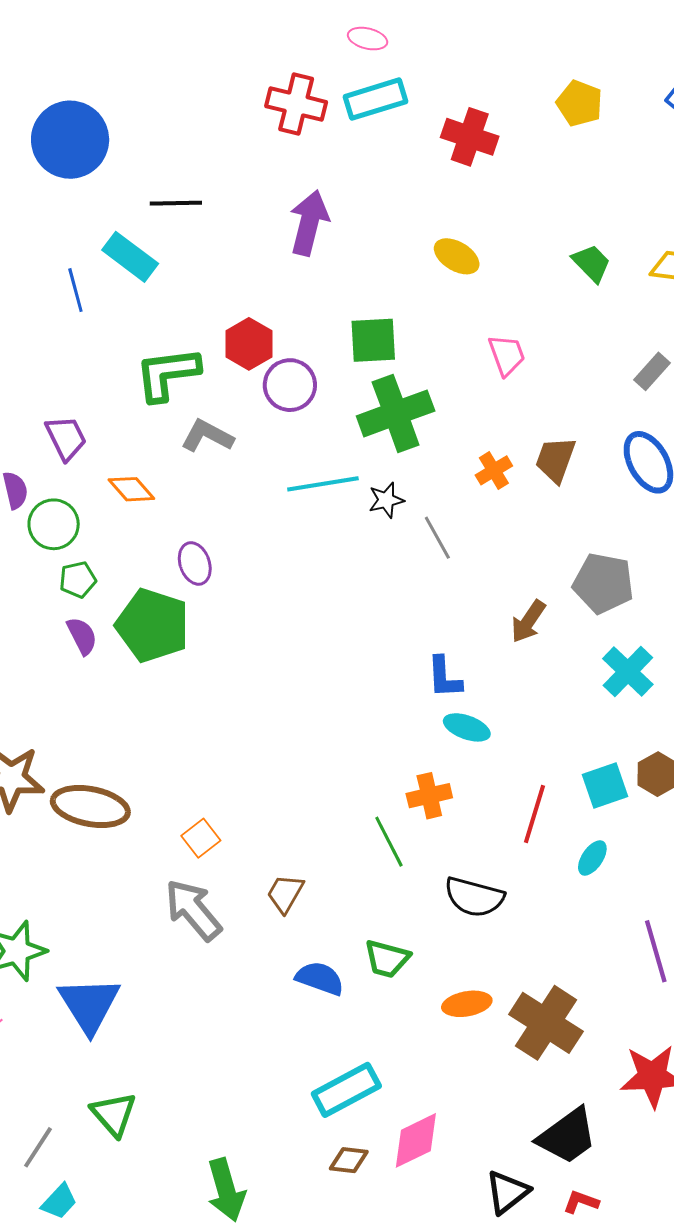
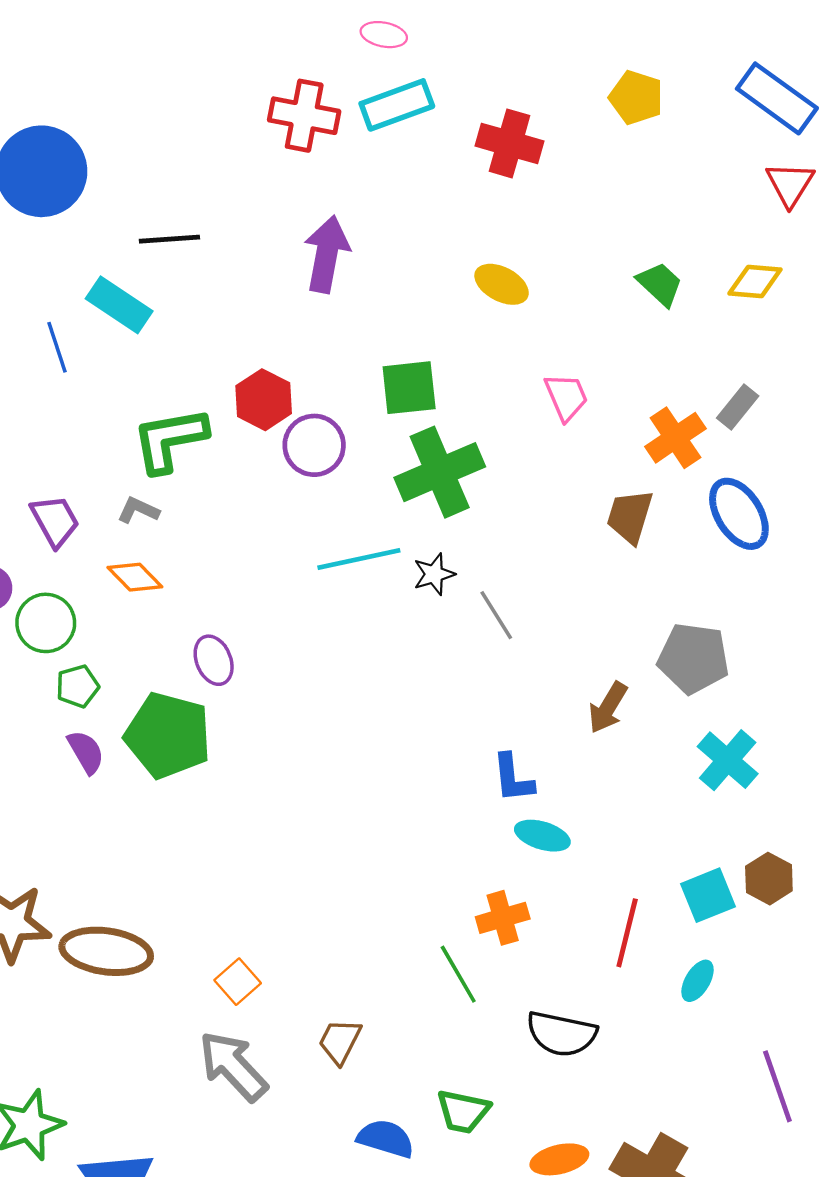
gray L-shape: (207, 436) -> (138, 510), moved, size x0.7
orange cross: (494, 470) -> (675, 438), moved, size x1.4

